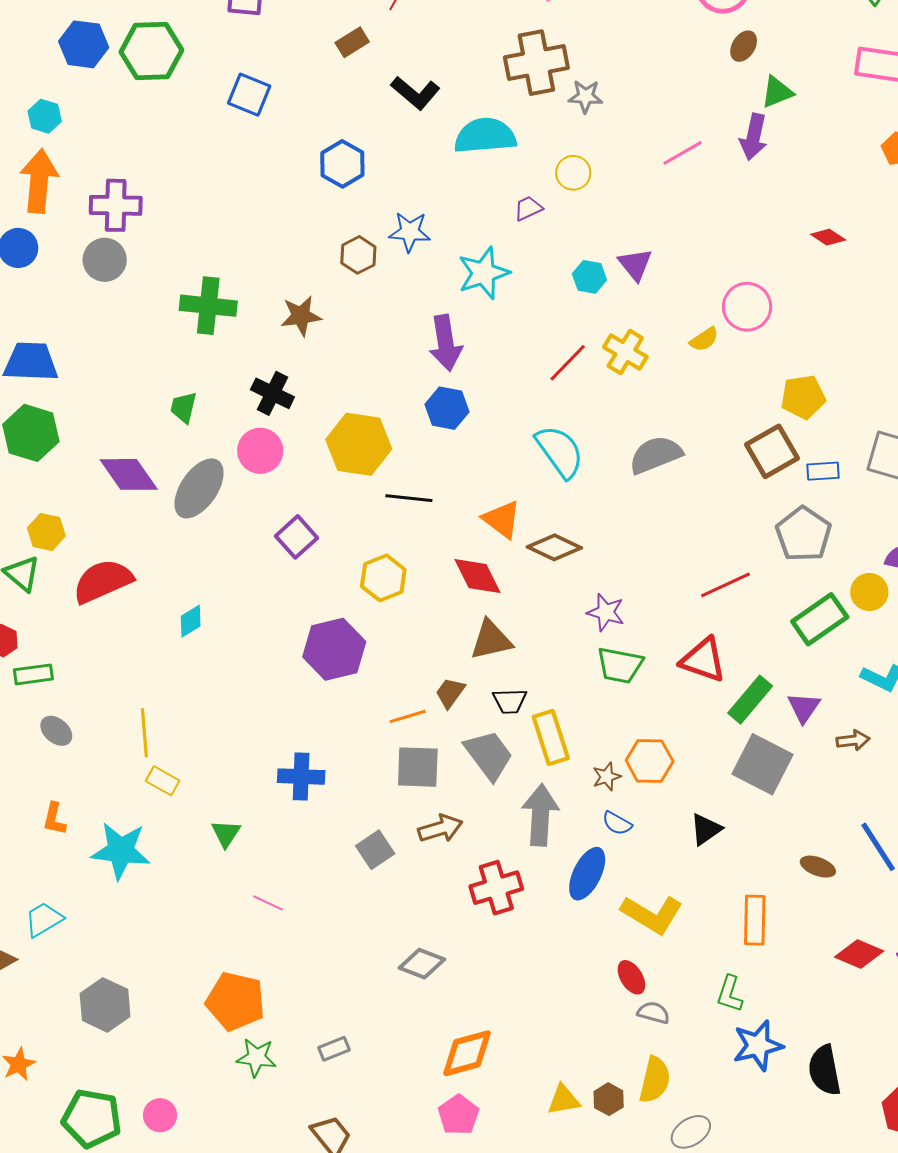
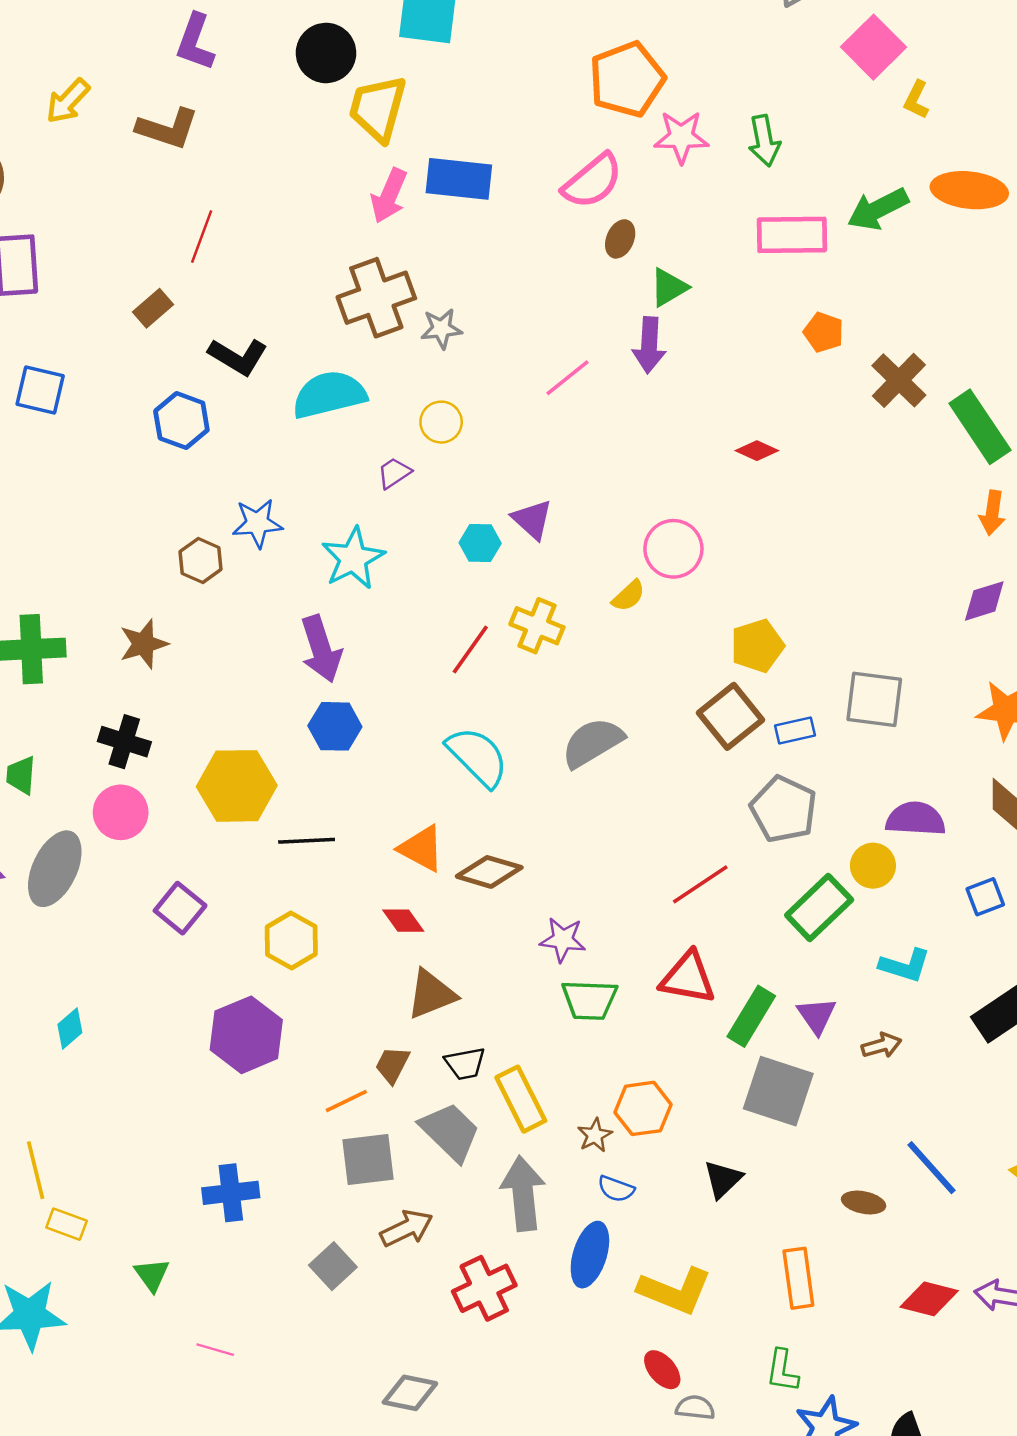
blue hexagon: (342, 164) -> (181, 421), moved
red diamond: (478, 576) -> (403, 921), size x0.7

